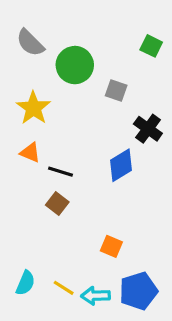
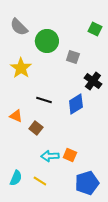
orange triangle: (30, 153) -> (16, 116), moved
black line: (60, 172) -> (44, 100), moved
cyan arrow: (95, 296) -> (50, 156), moved

